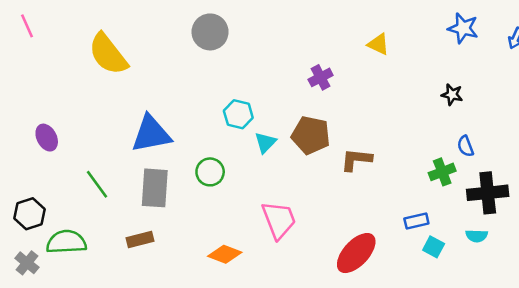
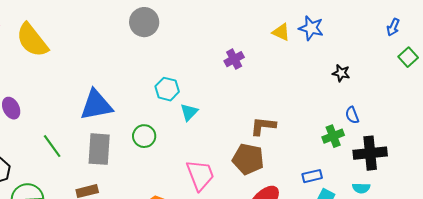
blue star: (463, 28) -> (311, 28), moved
yellow semicircle: (108, 54) -> (32, 40), moved
brown pentagon: (311, 135) -> (248, 159), moved

